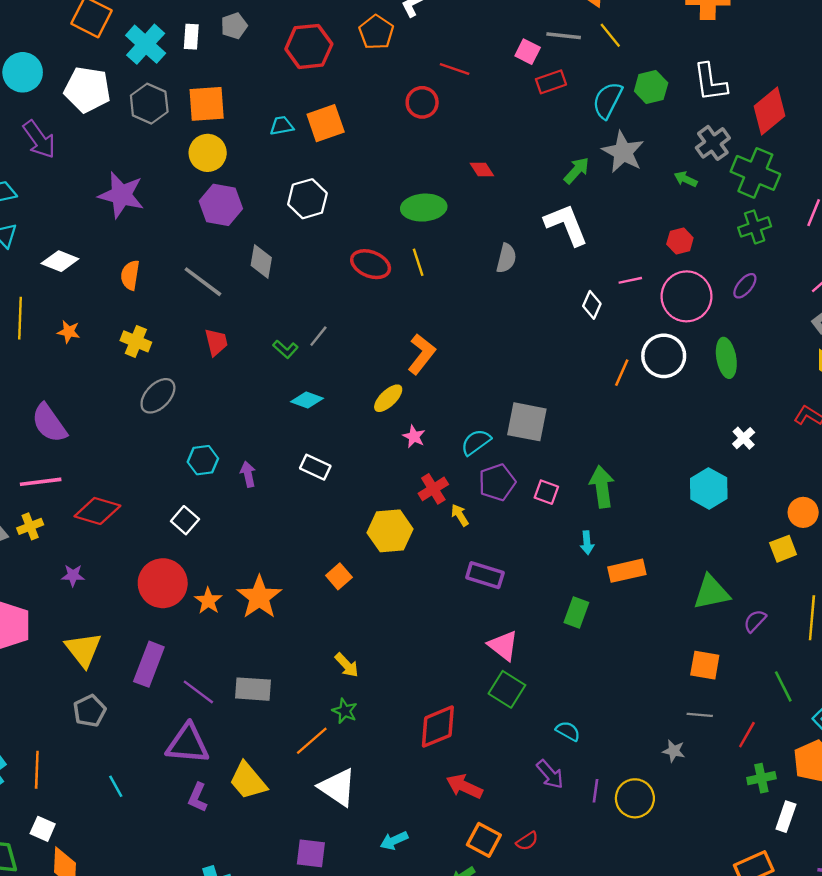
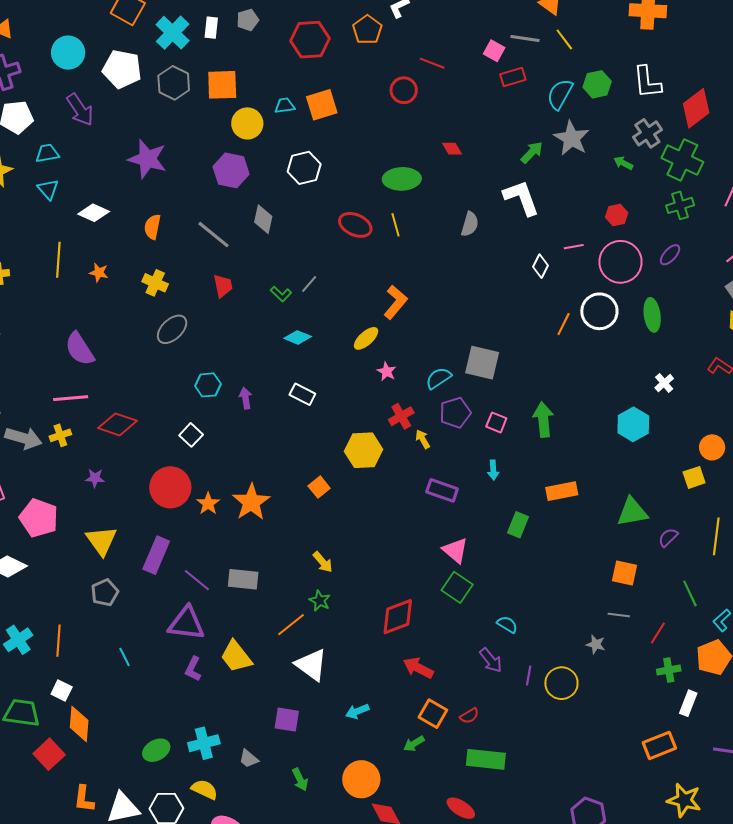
yellow circle: (208, 153) -> (247, 123), moved
cyan arrow: (587, 543) -> (493, 470), moved

